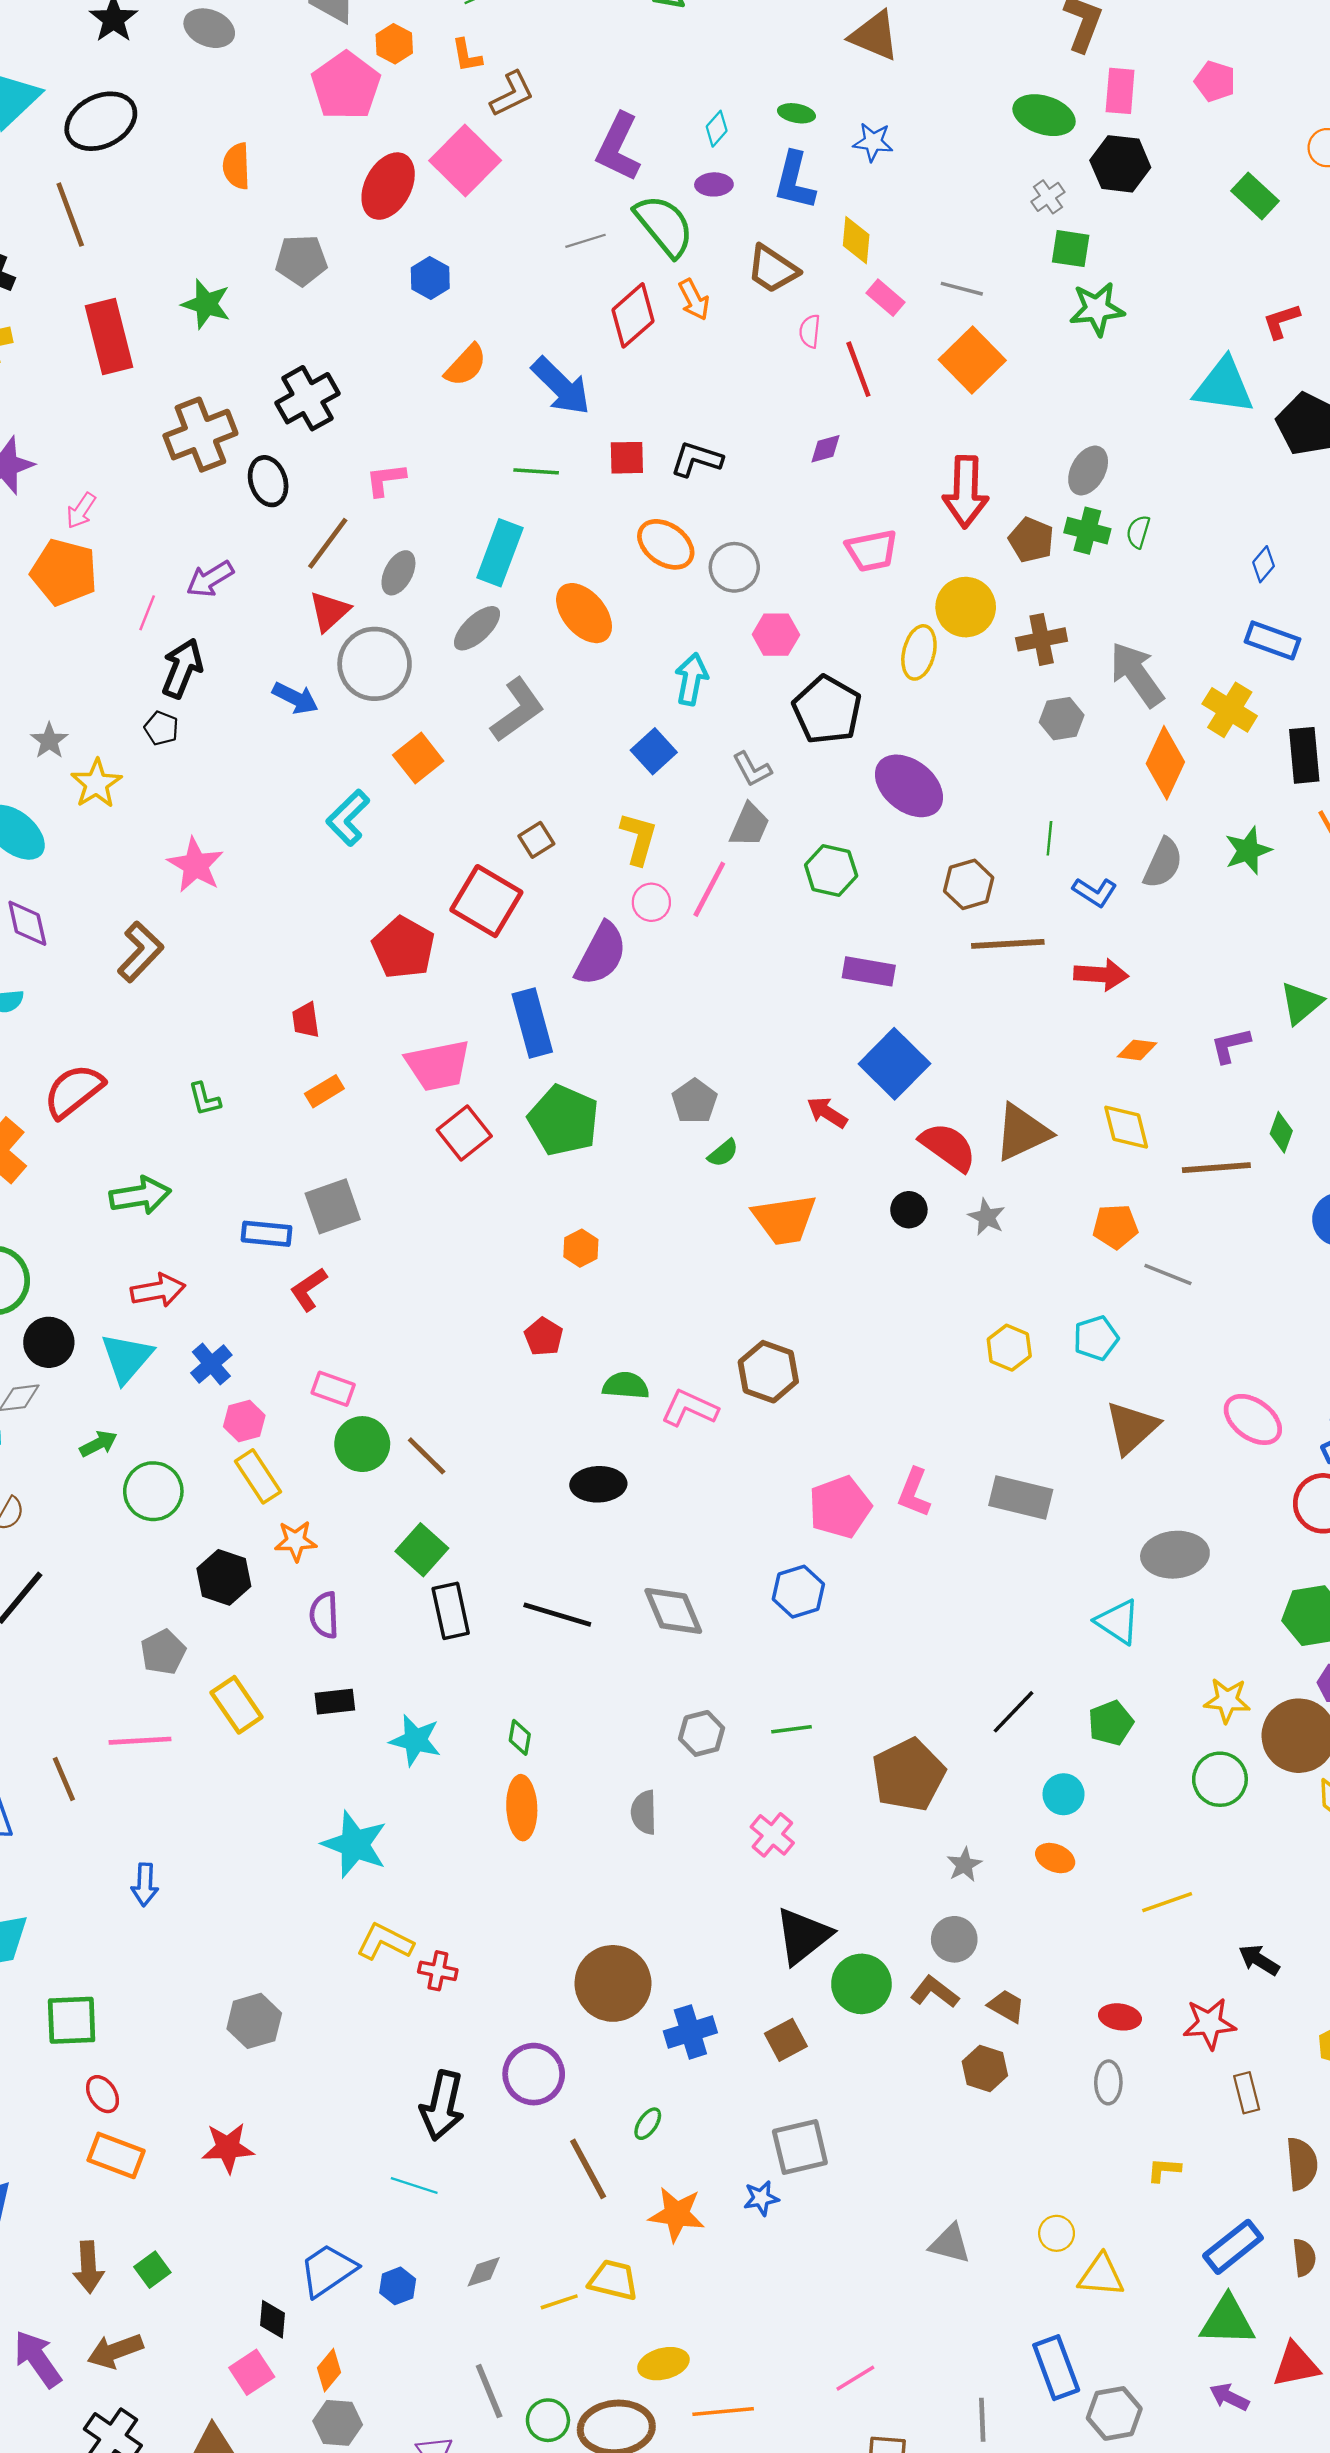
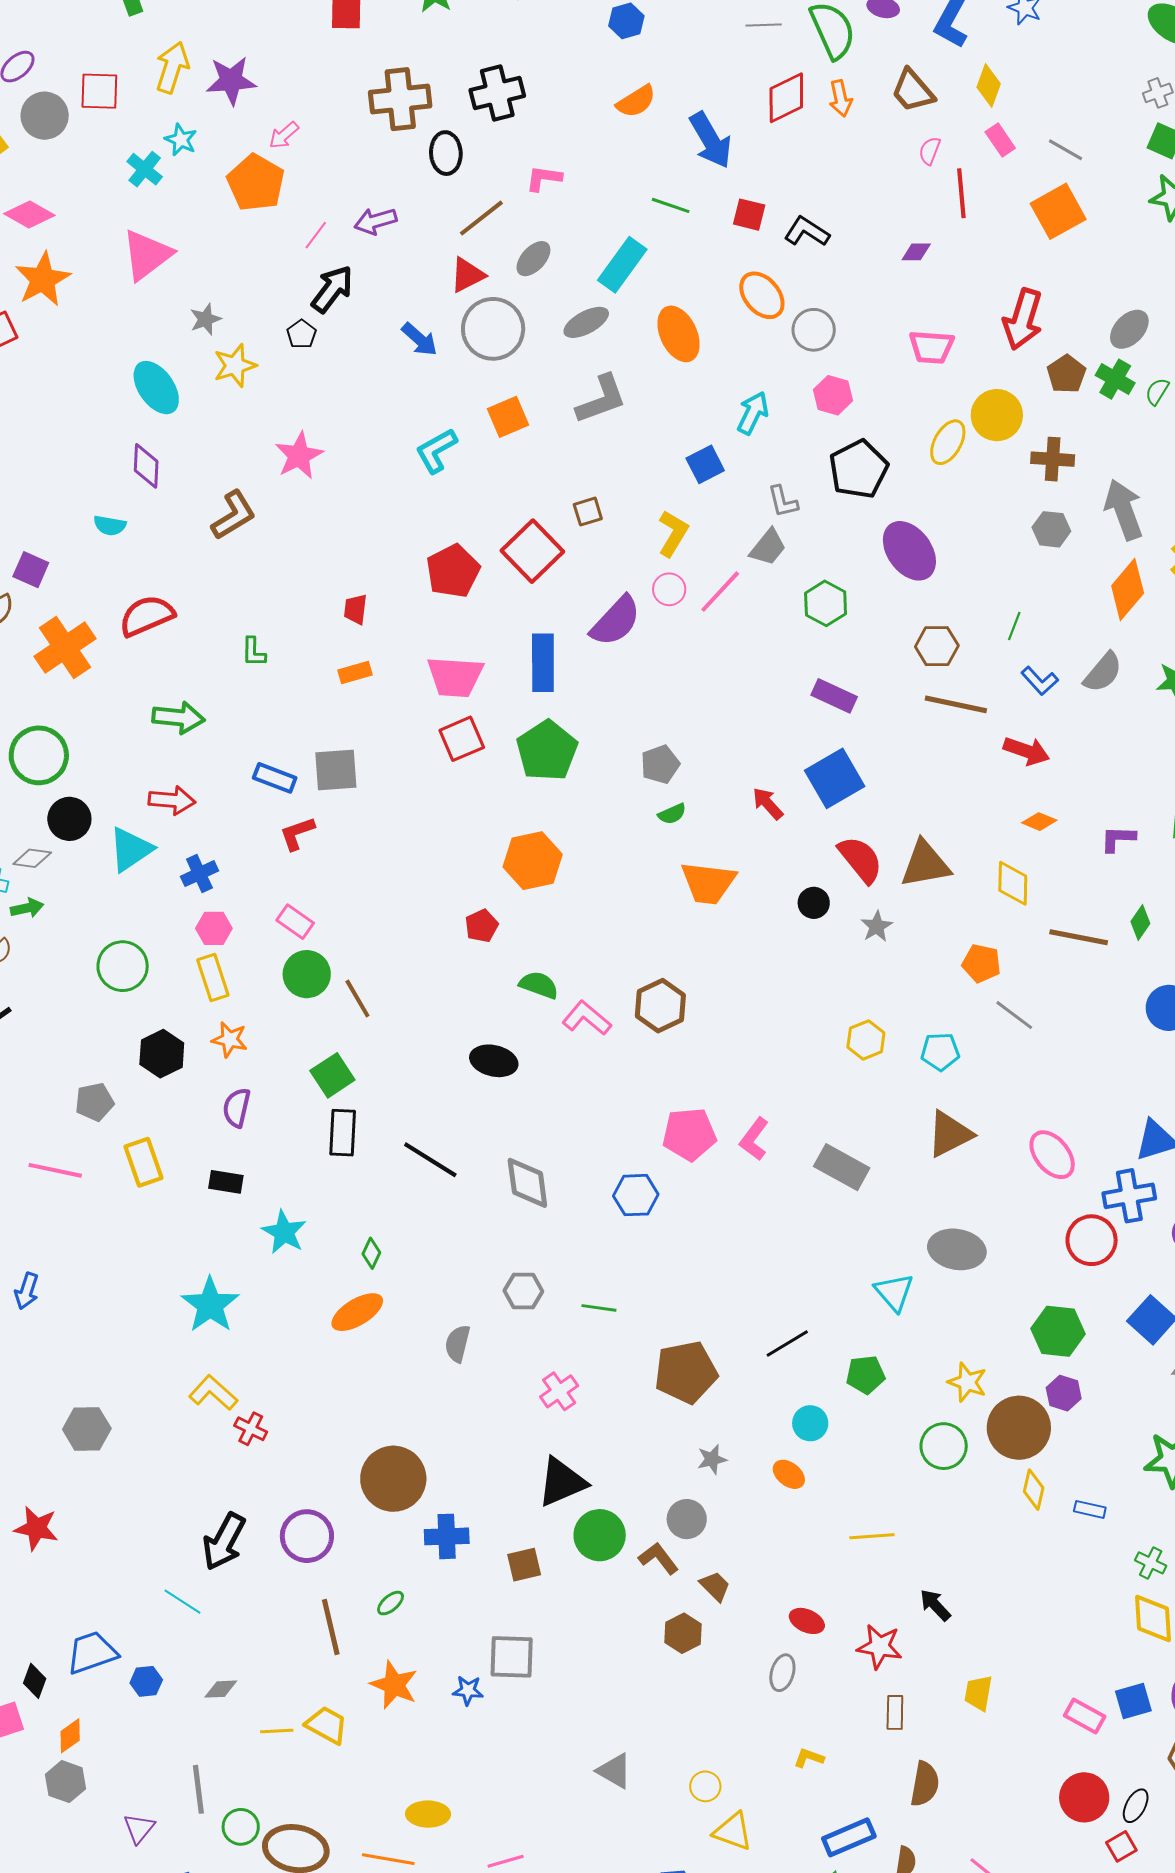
orange hexagon: (581, 1248) -> (533, 861), size x1.8
green arrow: (98, 1444) -> (27, 908), moved
orange ellipse: (522, 1808) -> (357, 1312), turned 46
yellow ellipse: (663, 2364) -> (428, 1814), moved

